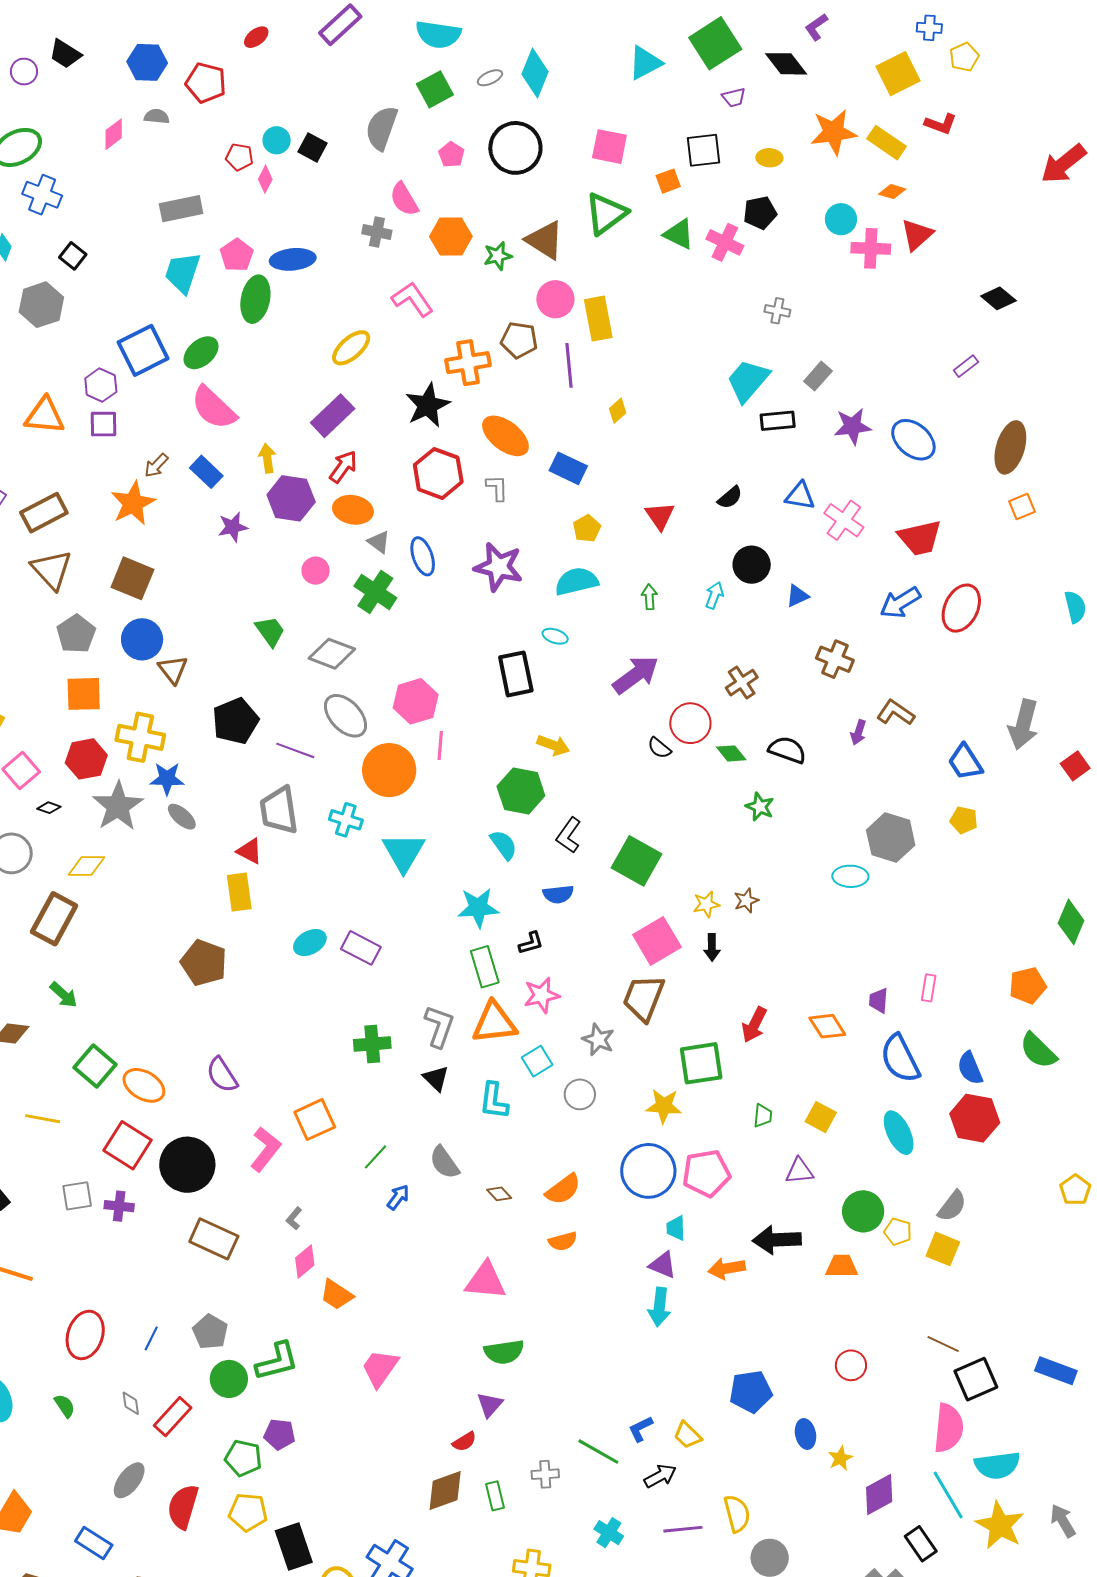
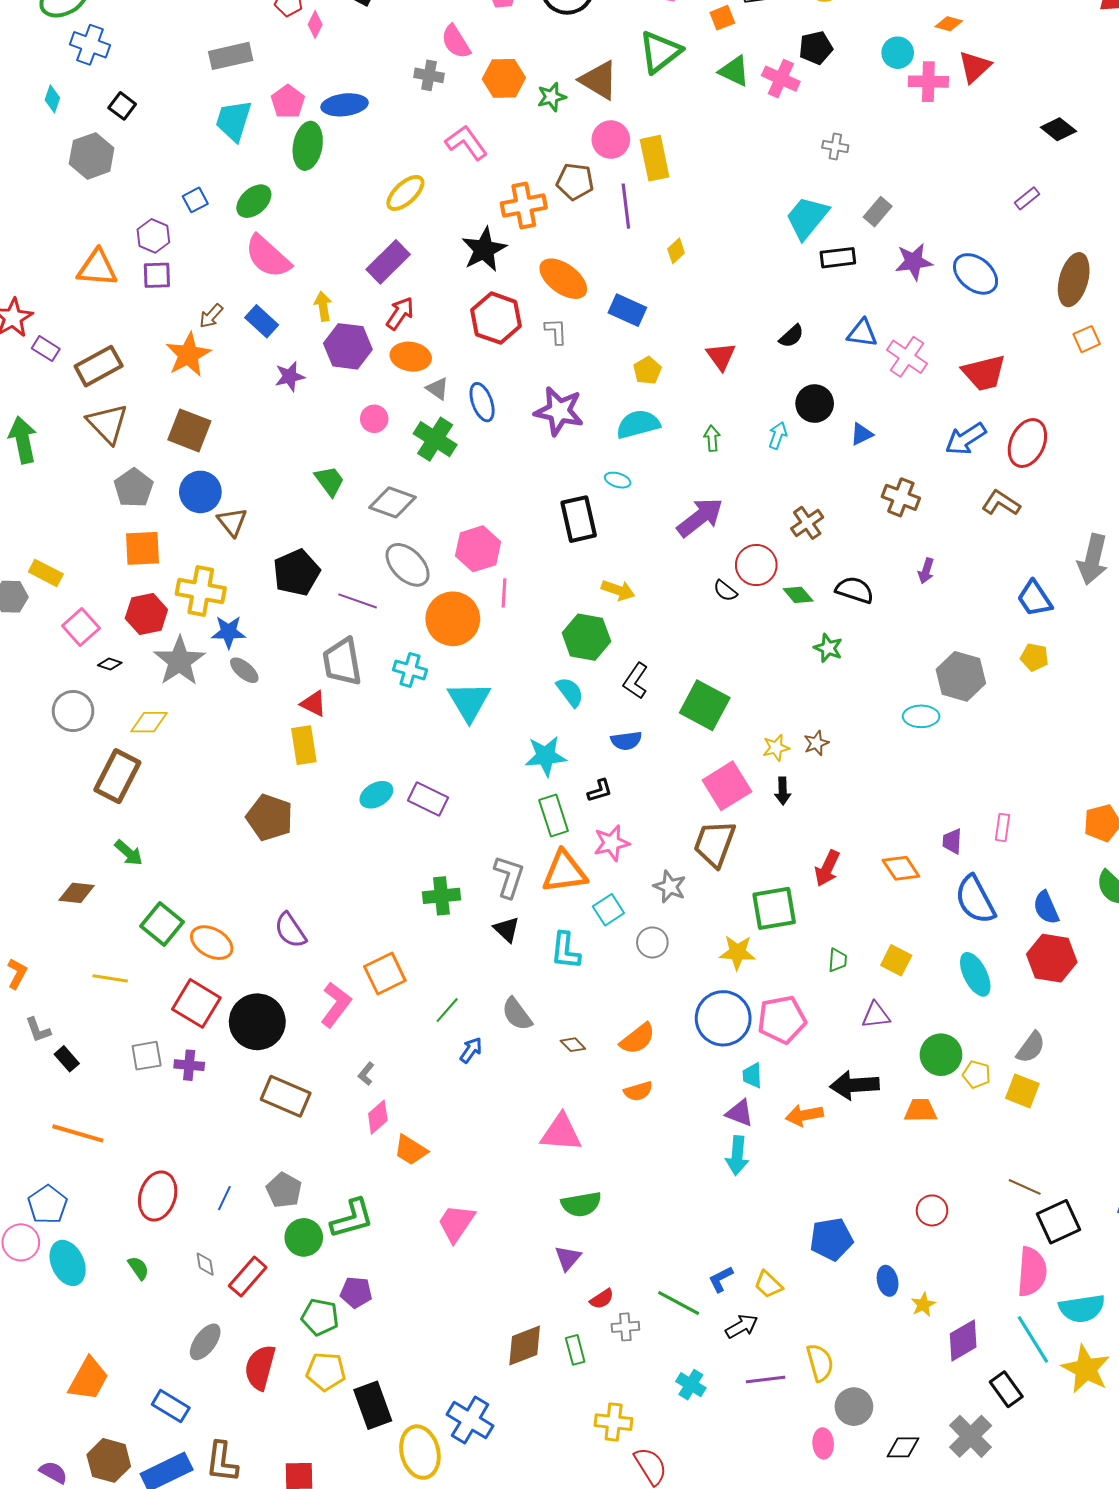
blue square: (143, 350) -> (195, 200), size x0.5
brown L-shape: (896, 713) -> (1001, 503), moved
red semicircle: (464, 1442) -> (602, 1299), moved

